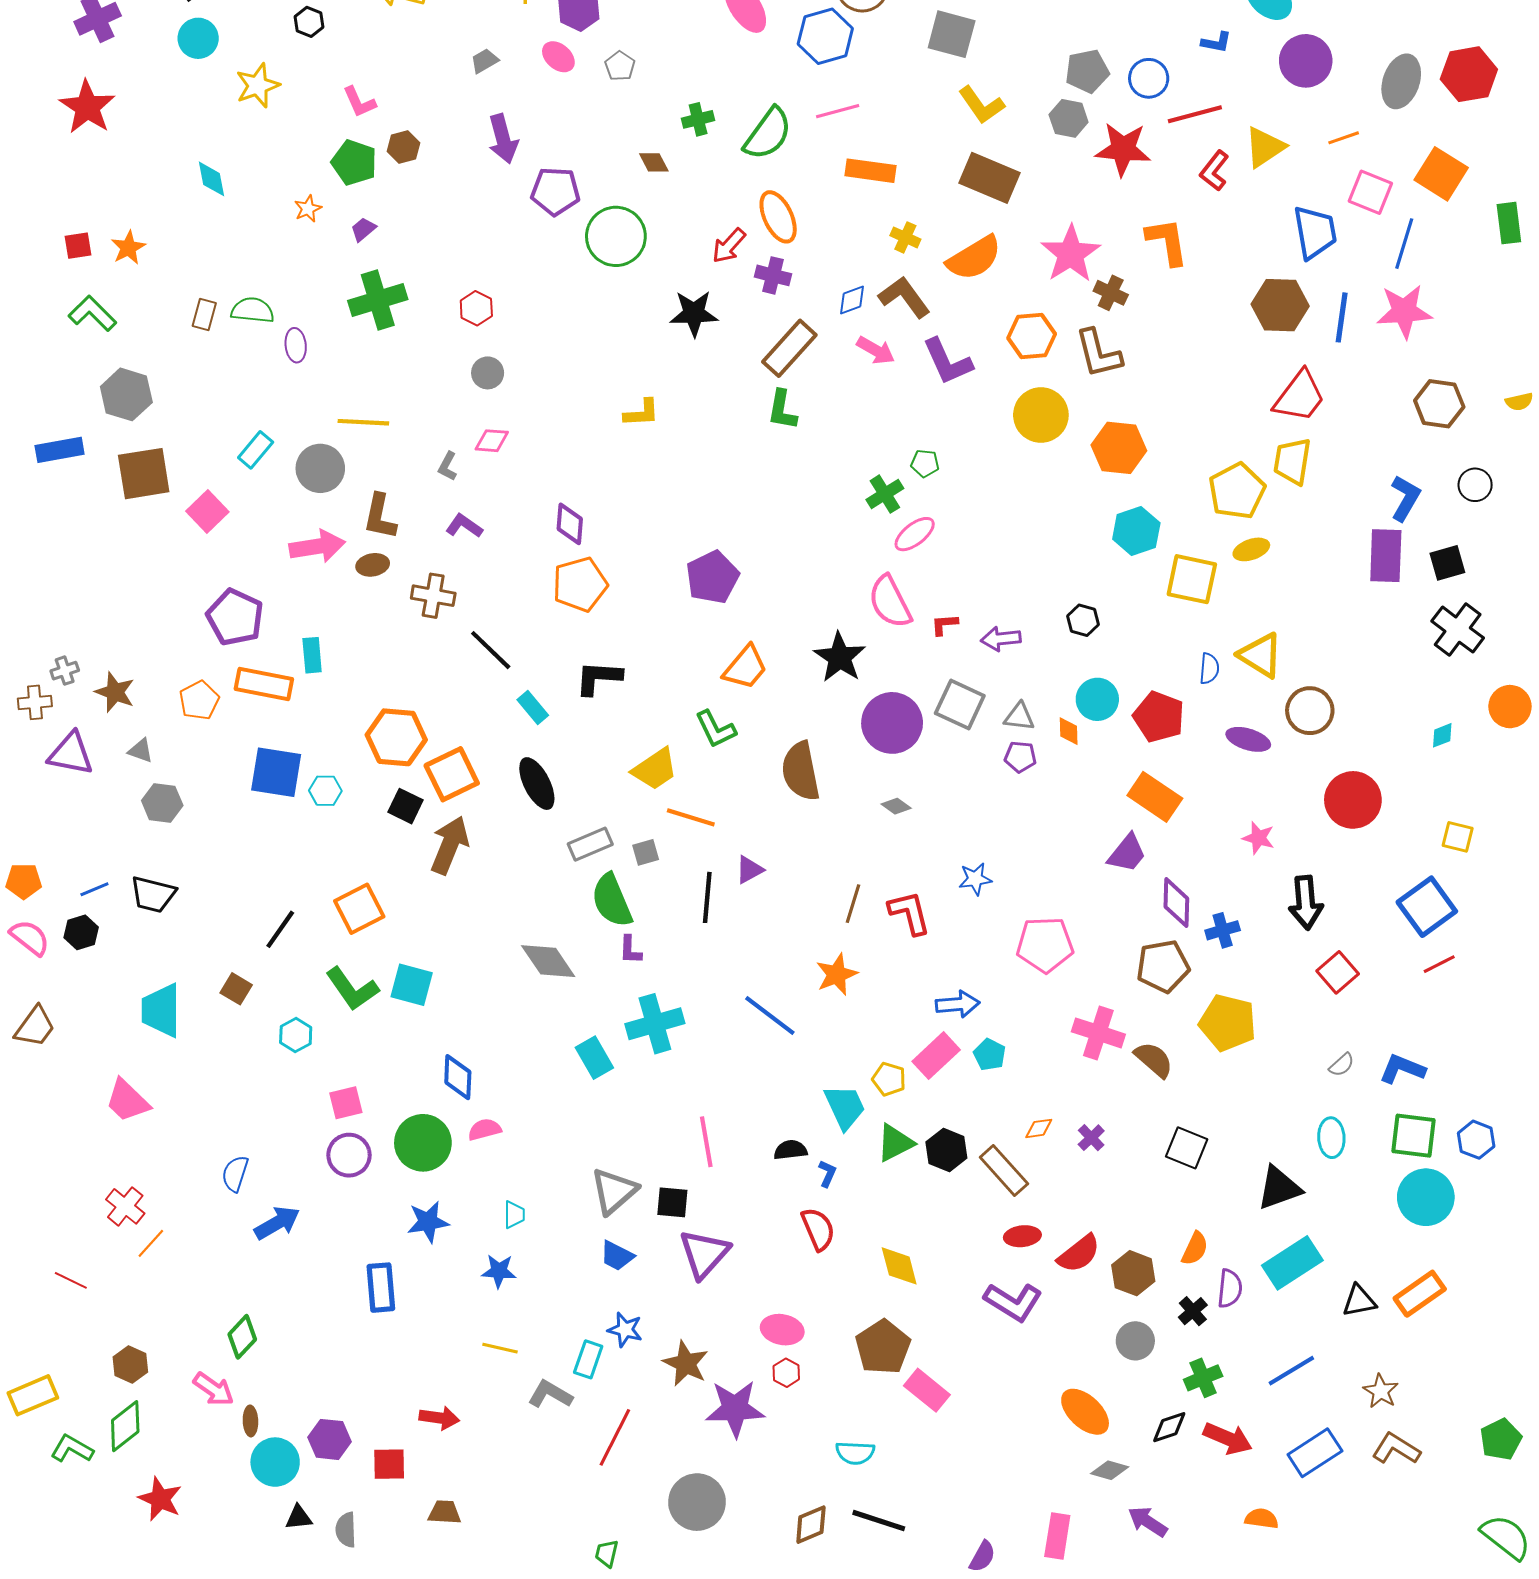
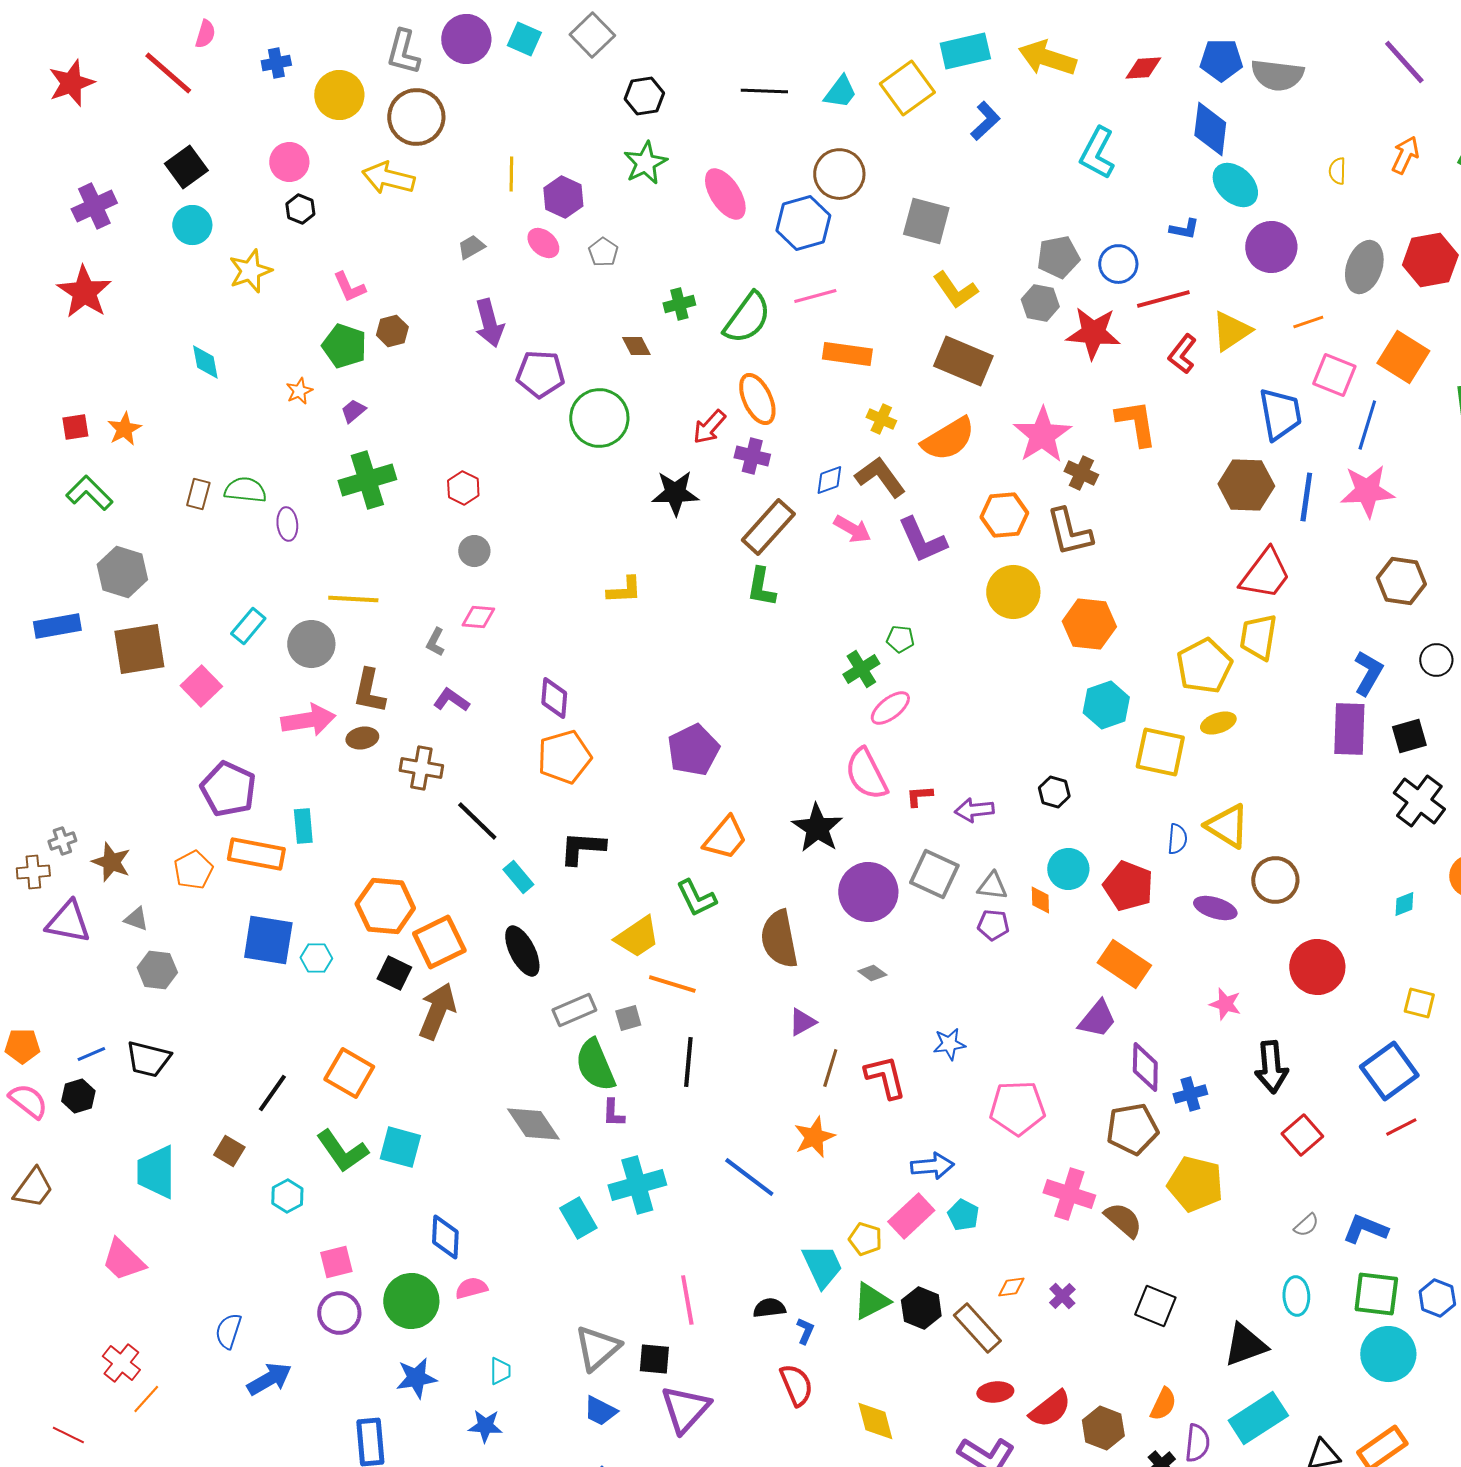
purple triangle: (749, 870) -> (802, 1022), moved
orange square: (359, 909) -> (349, 1073), turned -33

